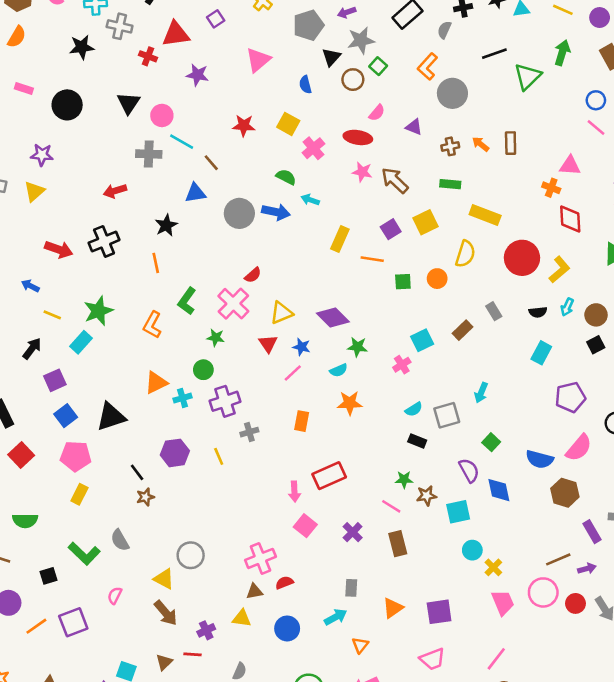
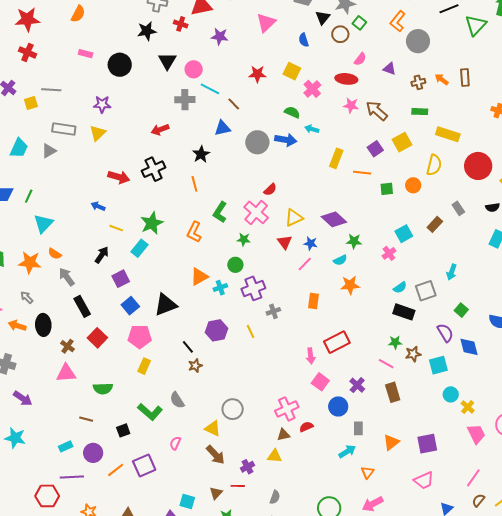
black star: (82, 47) -> (147, 31), moved
black rectangle: (417, 441) -> (404, 312), size x1.5
blue circle: (287, 628) -> (338, 406), moved

